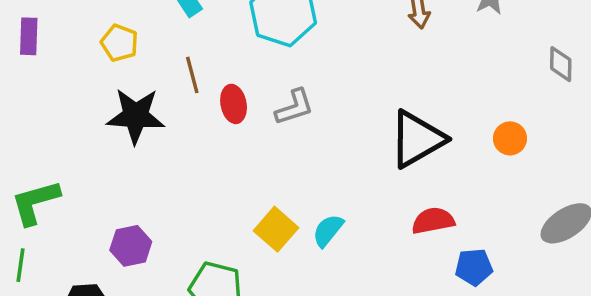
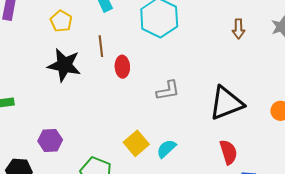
gray L-shape: (294, 107) -> (168, 91), moved
red semicircle: (433, 221) -> (228, 152), turned 75

